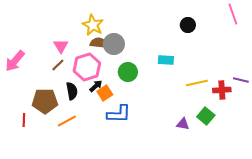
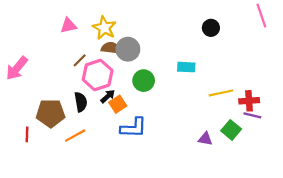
pink triangle: (61, 46) -> (68, 26), moved, turned 49
brown line: (58, 65) -> (80, 60), moved
purple line: (241, 80) -> (252, 115), moved

